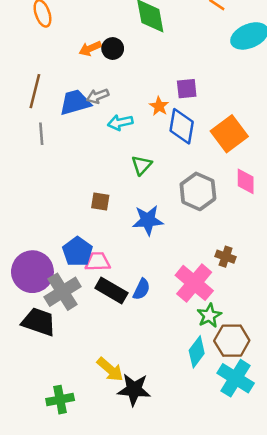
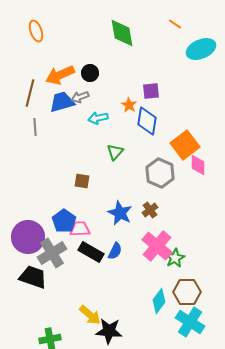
orange arrow: (90, 49) -> (60, 75), moved, size x1.6
black circle: (113, 49) -> (90, 73), moved
orange square: (229, 134) -> (185, 145), moved
blue star: (148, 220) -> (120, 213), moved, turned 30
brown cross: (226, 257) -> (150, 210), moved, turned 35
green star: (209, 316) -> (175, 258), moved

